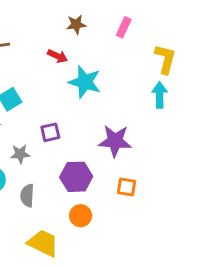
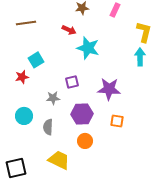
purple square: (50, 132) -> (72, 82), moved
gray star: (20, 154) -> (53, 98), moved

